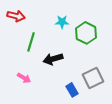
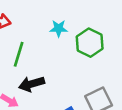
black arrow: (53, 59) -> (31, 84), moved

